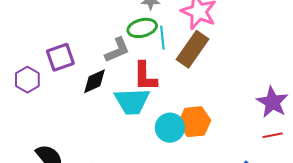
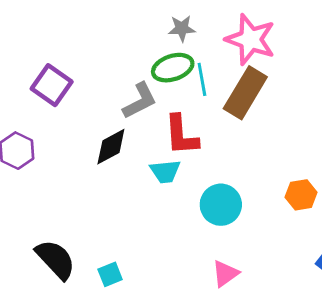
purple square: (60, 57) -> (52, 85), moved, turned -32
cyan trapezoid: (132, 101) -> (165, 171), size x0.6
orange hexagon: (194, 122) -> (301, 195), moved, size x0.7

